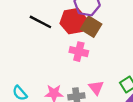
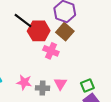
red hexagon: (73, 21) -> (39, 31), moved

